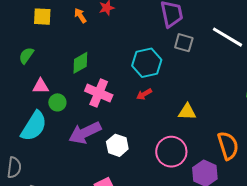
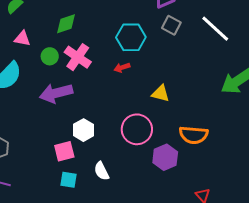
green circle: (57, 102) -> (50, 56), moved
white hexagon: (117, 145) -> (84, 130), moved
orange semicircle: (228, 146) -> (194, 135), turned 100

